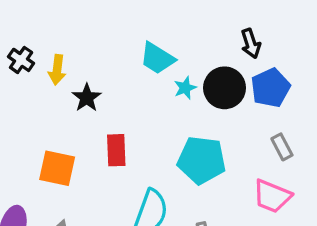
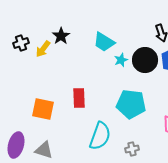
black cross: (21, 60) -> (21, 43), turned 35
yellow arrow: (57, 70) -> (43, 49), turned 30
black star: (87, 98) -> (61, 36), moved

